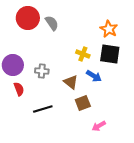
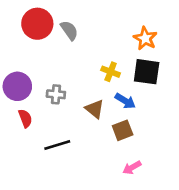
brown square: (83, 103) -> (123, 130), moved

